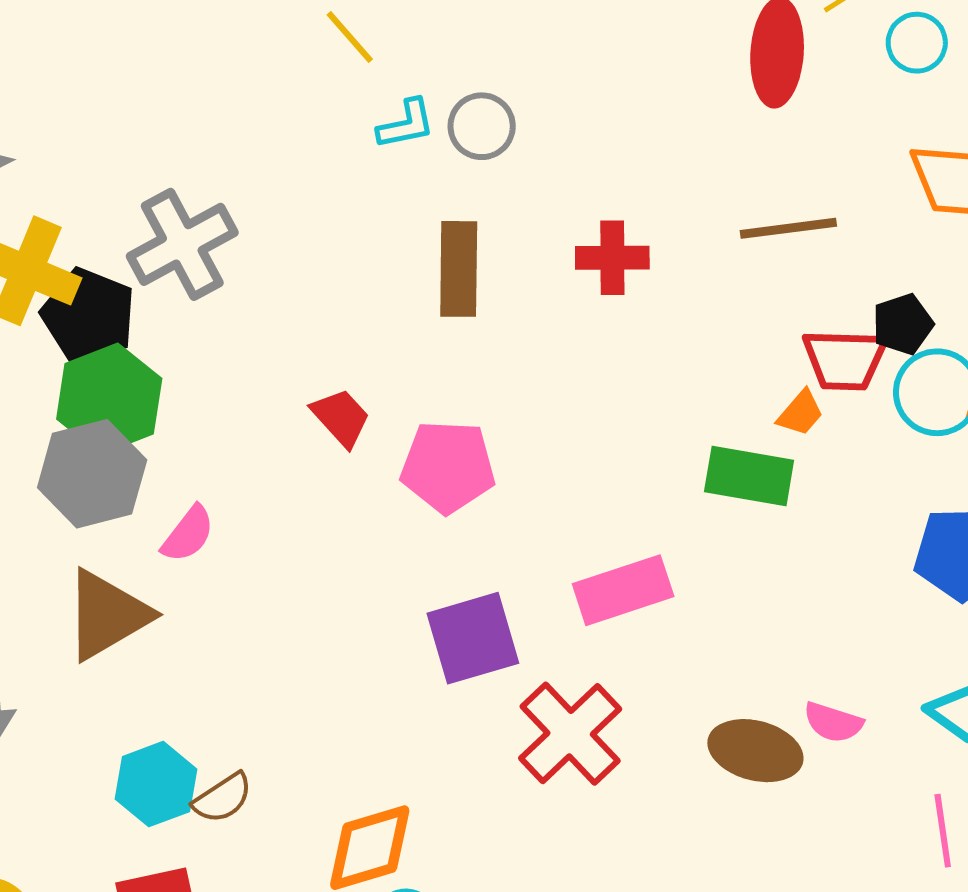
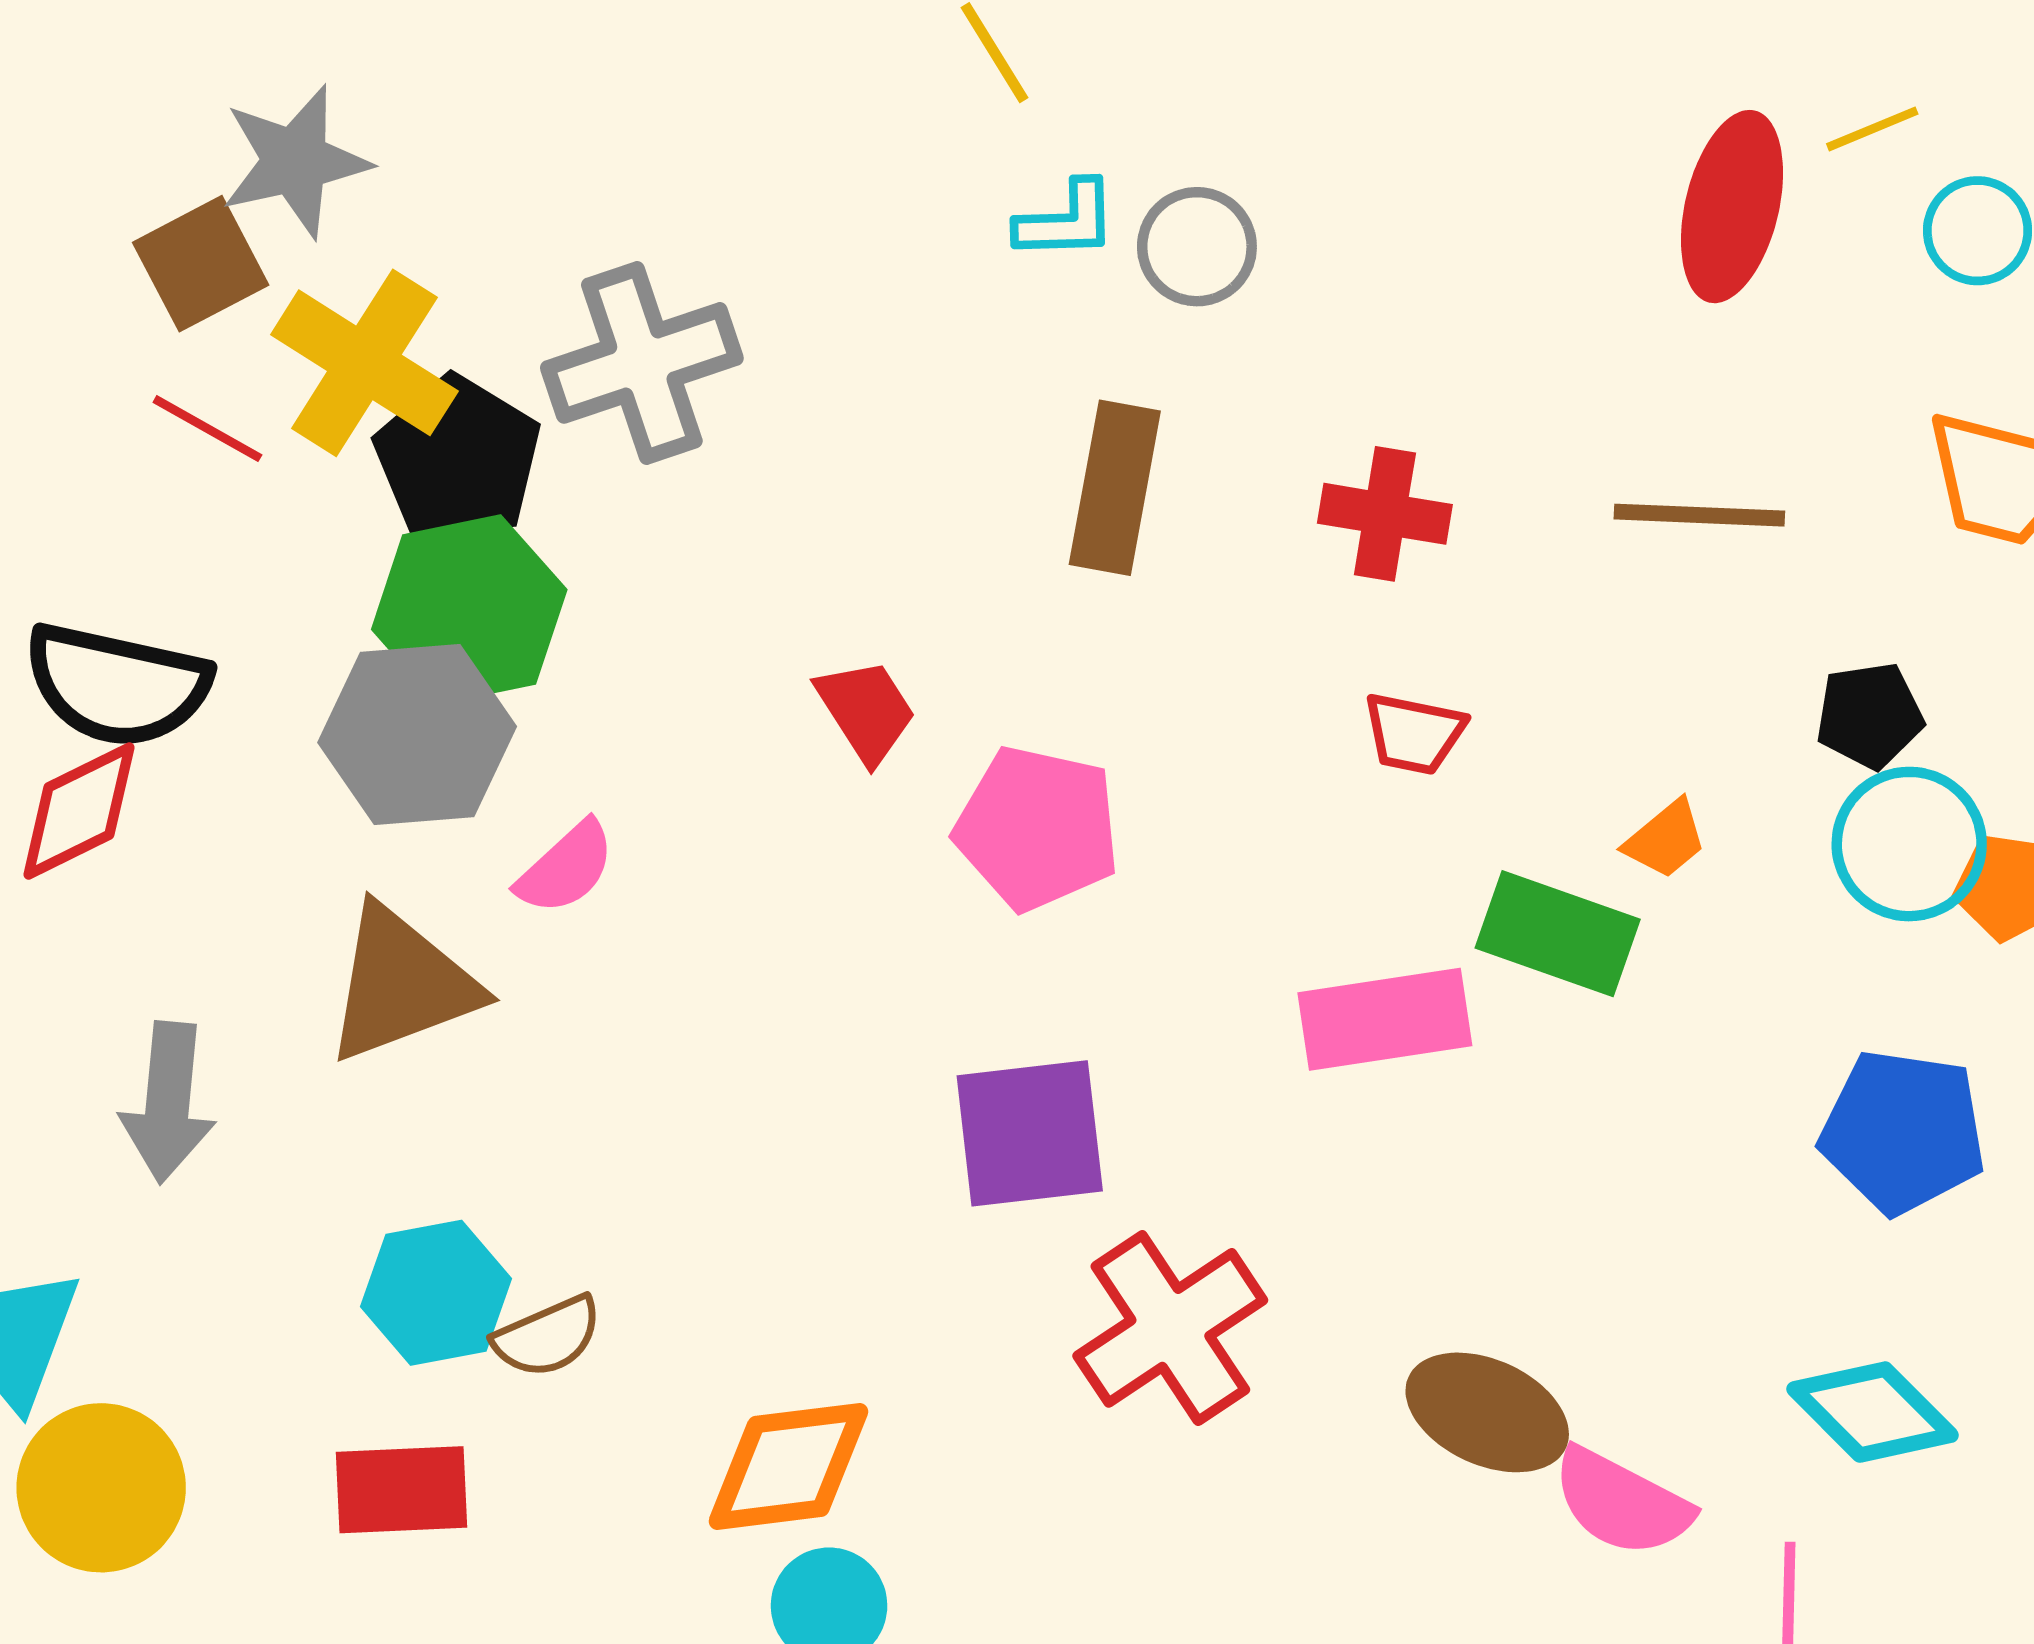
red trapezoid: (845, 360) -> (1414, 733), moved, size x0.7
pink rectangle: (623, 590) -> (1385, 1019), moved
pink semicircle: (833, 722) -> (1622, 1502), moved, size x1.4

